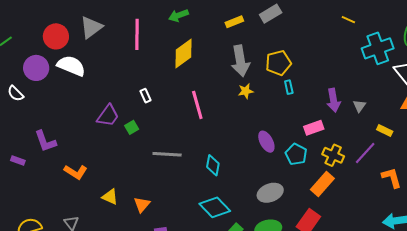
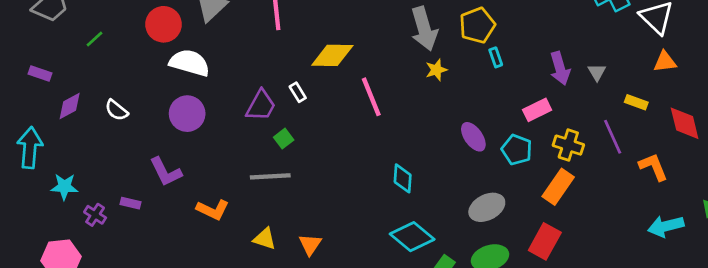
yellow diamond: (184, 54) -> (332, 55), moved, turned 44
purple circle: (36, 68) -> (187, 114), moved
purple trapezoid: (108, 116) -> (261, 105), moved
purple line: (365, 153) -> (613, 137), turned -60
gray line: (167, 154) -> (270, 176), moved

